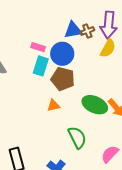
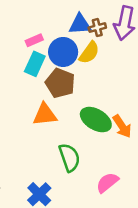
pink rectangle: (38, 47) -> (34, 40), turned -48
yellow semicircle: (108, 48) -> (89, 53), moved
orange triangle: (53, 106) -> (45, 115), size x1.5

